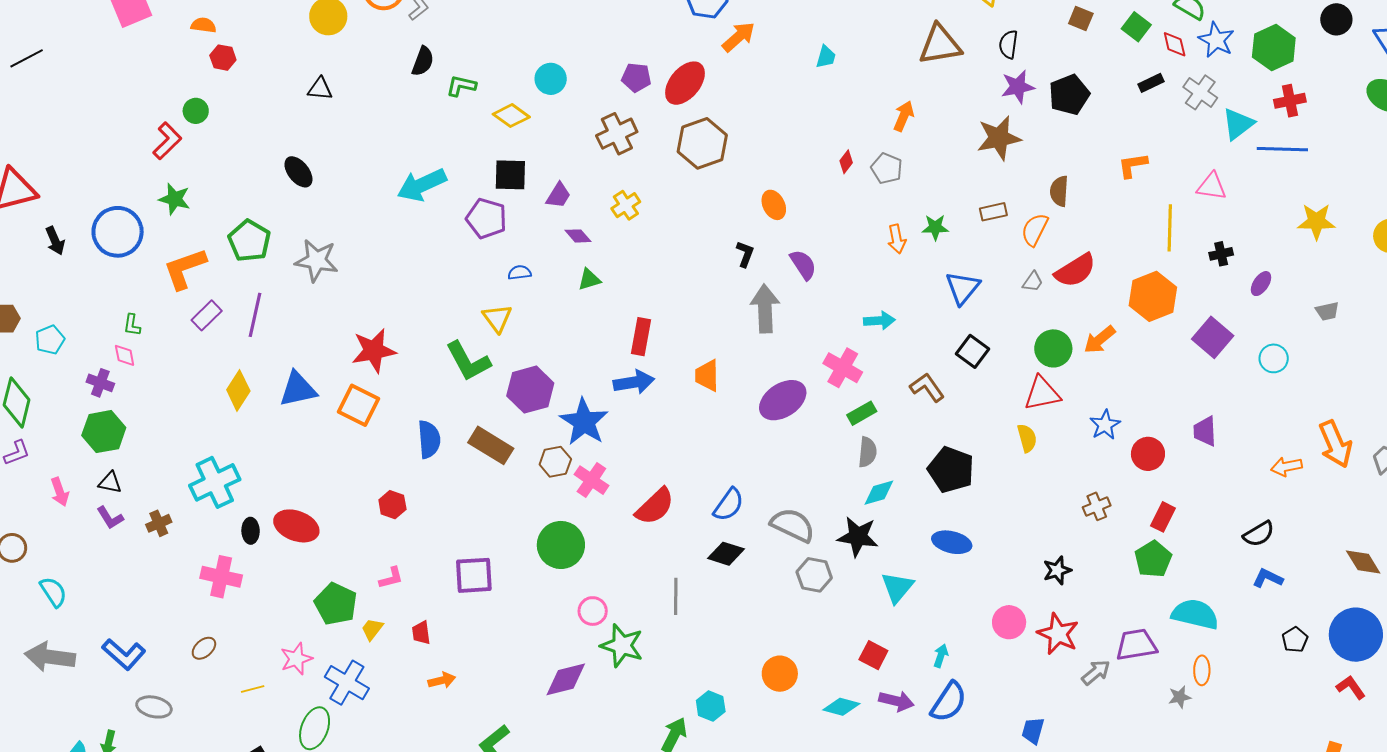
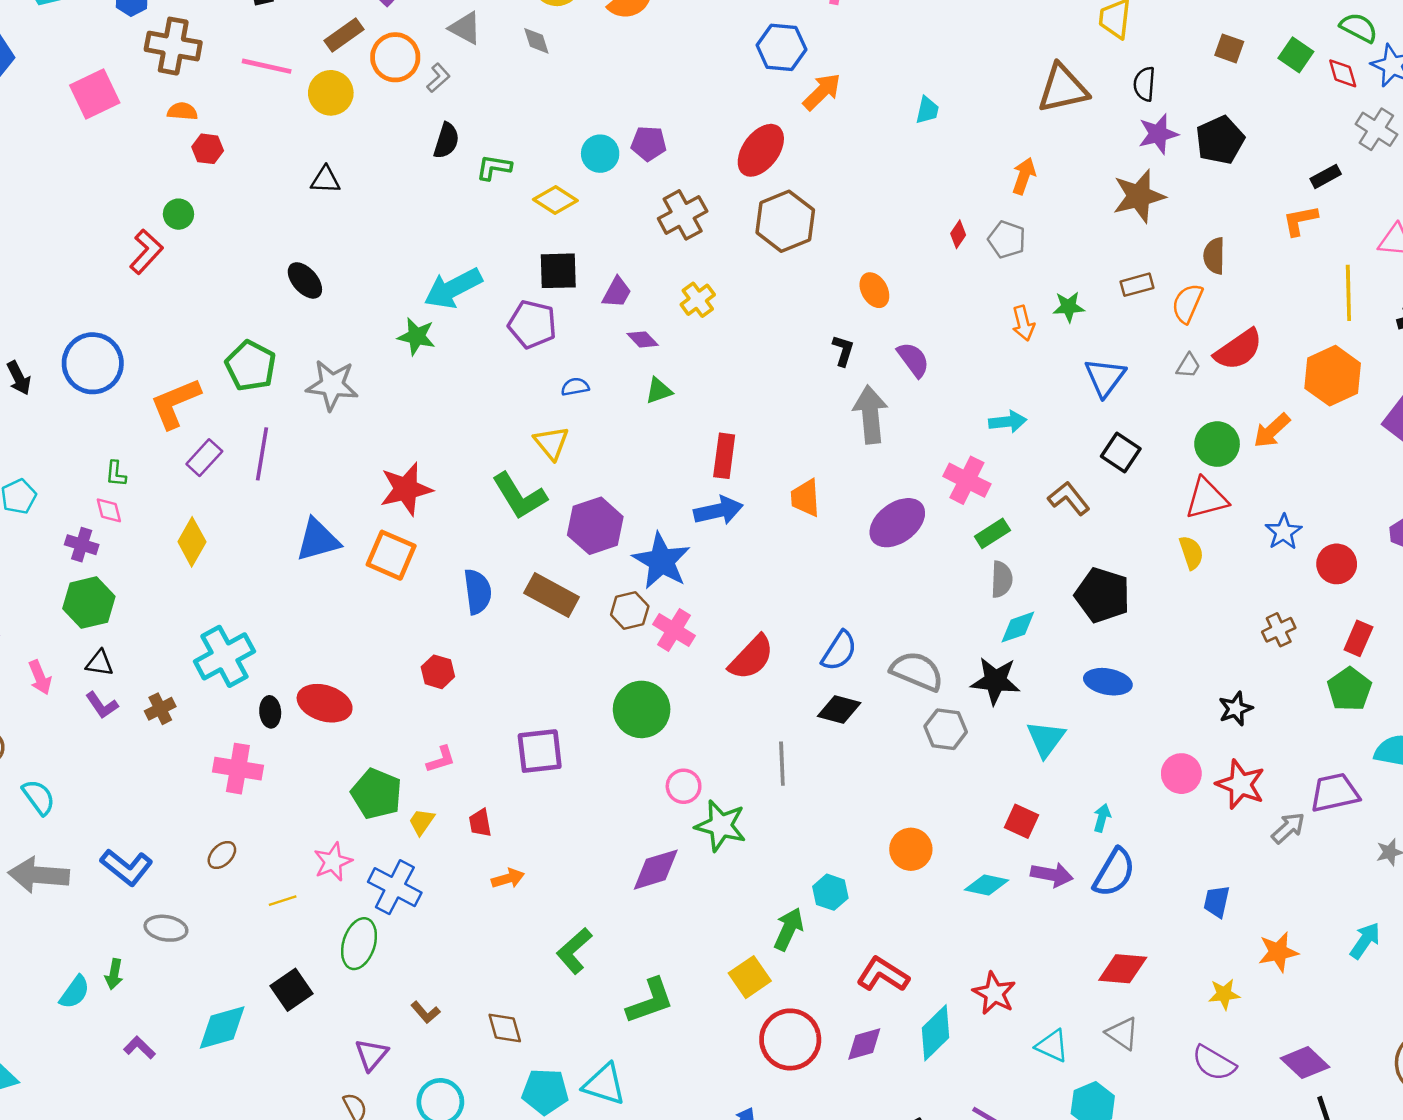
purple pentagon: (636, 78) -> (649, 143), moved
black rectangle: (1151, 83) -> (1326, 176), moved
green star: (175, 199) -> (416, 336), moved
yellow diamond: (238, 390) -> (192, 542), moved

